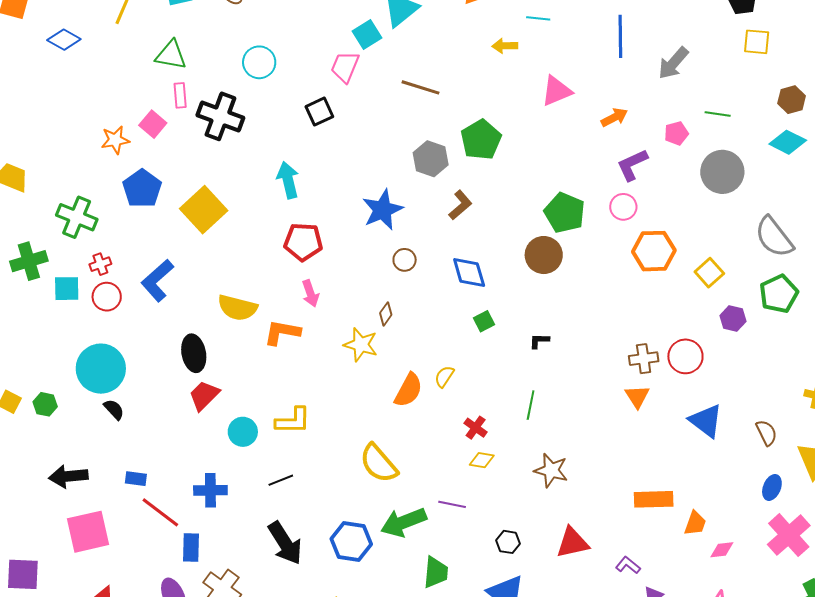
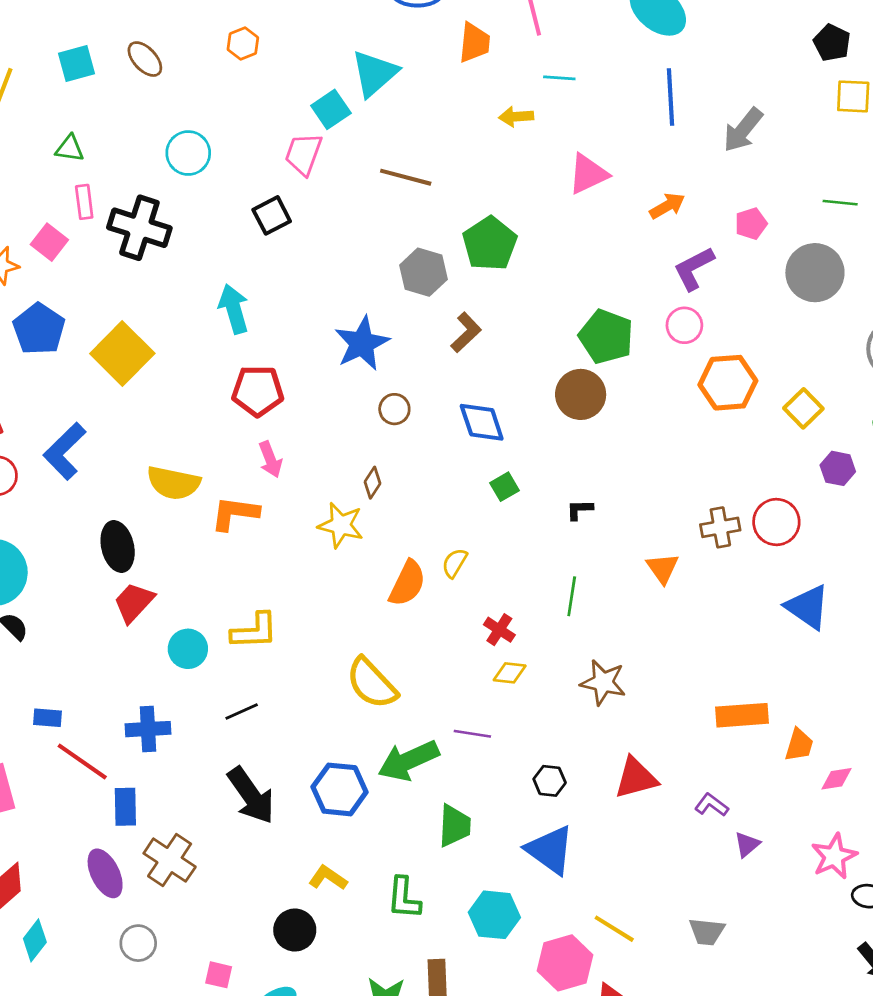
green triangle: (171, 55) -> (70, 148), size x0.7
green line: (718, 114) -> (840, 203), moved
orange triangle: (637, 396) -> (663, 568), moved

